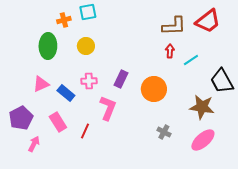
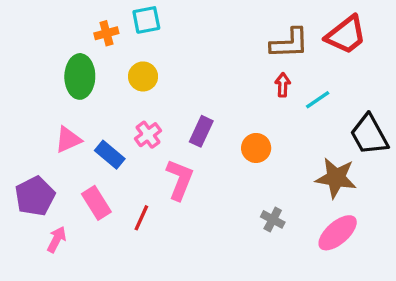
pink cross: (89, 81) -> (148, 135), turned -35
orange circle: (154, 89) -> (256, 148), size x0.7

